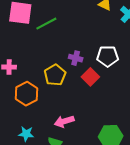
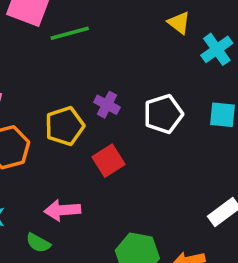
white pentagon: (108, 56) -> (163, 114), turned -30
red square: (90, 77) -> (108, 161), moved

